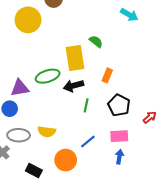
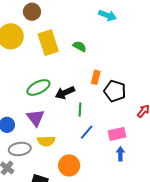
yellow rectangle: (75, 58) -> (48, 43), moved
purple triangle: (20, 88) -> (36, 118), moved, turned -48
black pentagon: (119, 105) -> (115, 91), moved
blue line: (88, 141) -> (87, 132), moved

